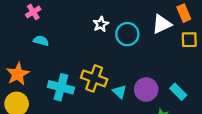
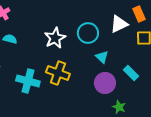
white star: (101, 24) -> (55, 38), moved, size x1.5
cyan triangle: (120, 92) -> (102, 57), moved
cyan rectangle: (178, 92) -> (131, 73), moved

